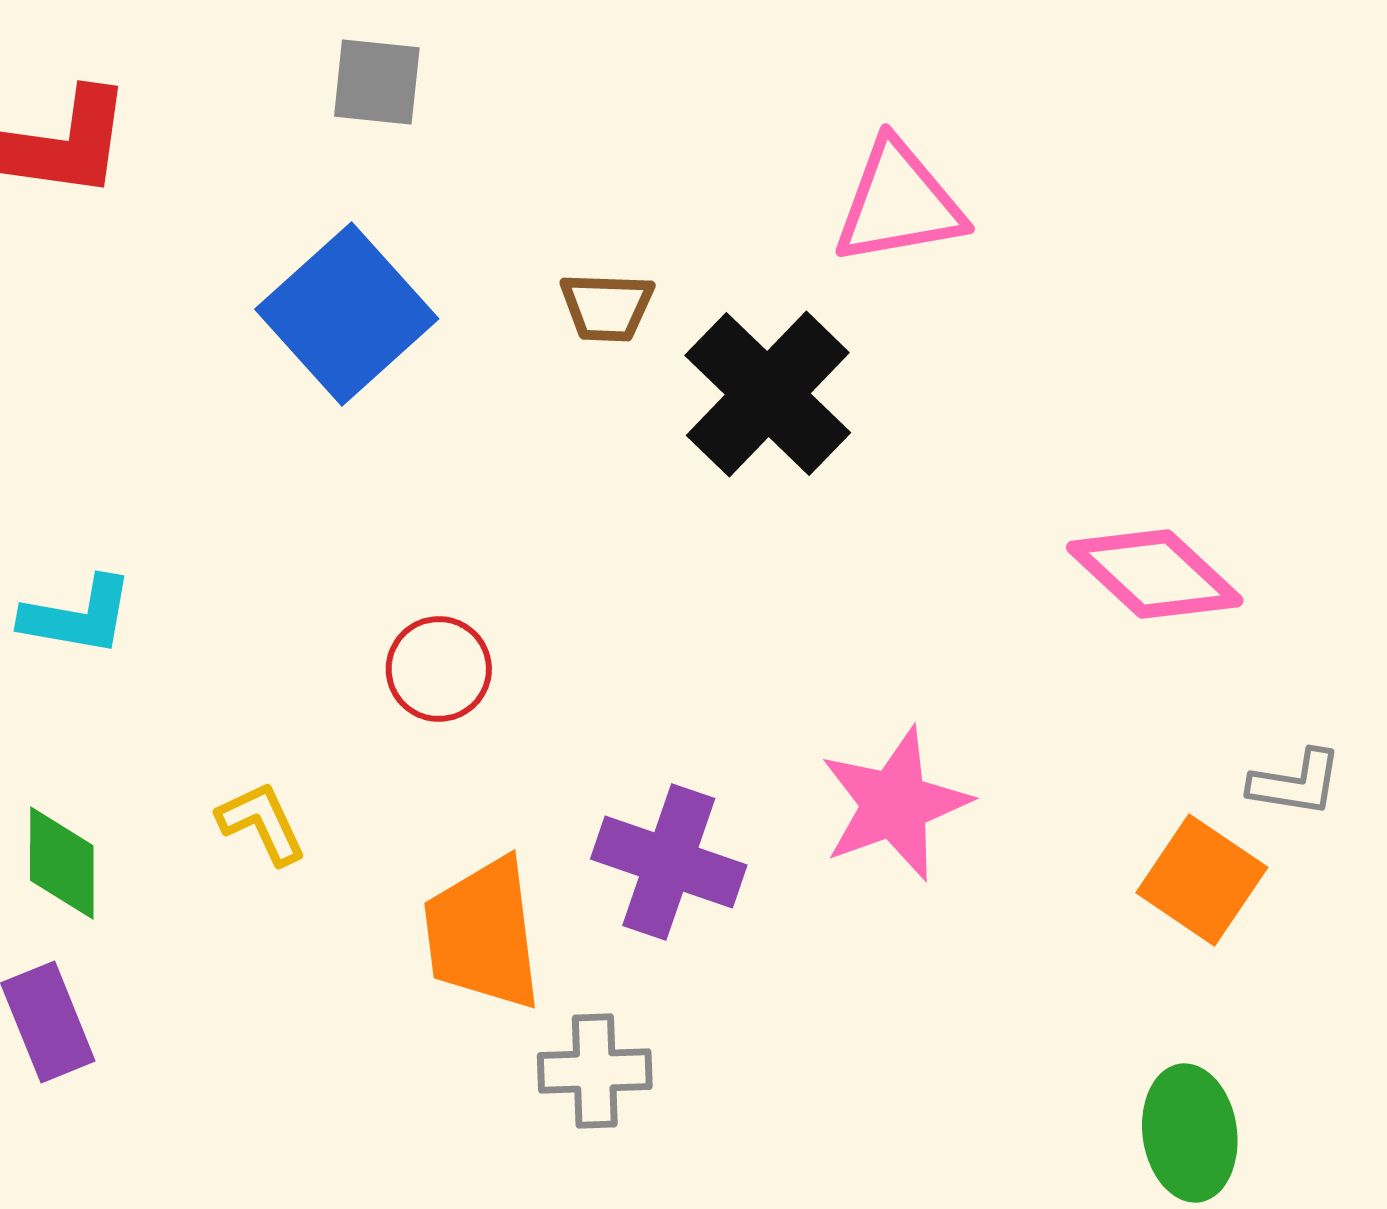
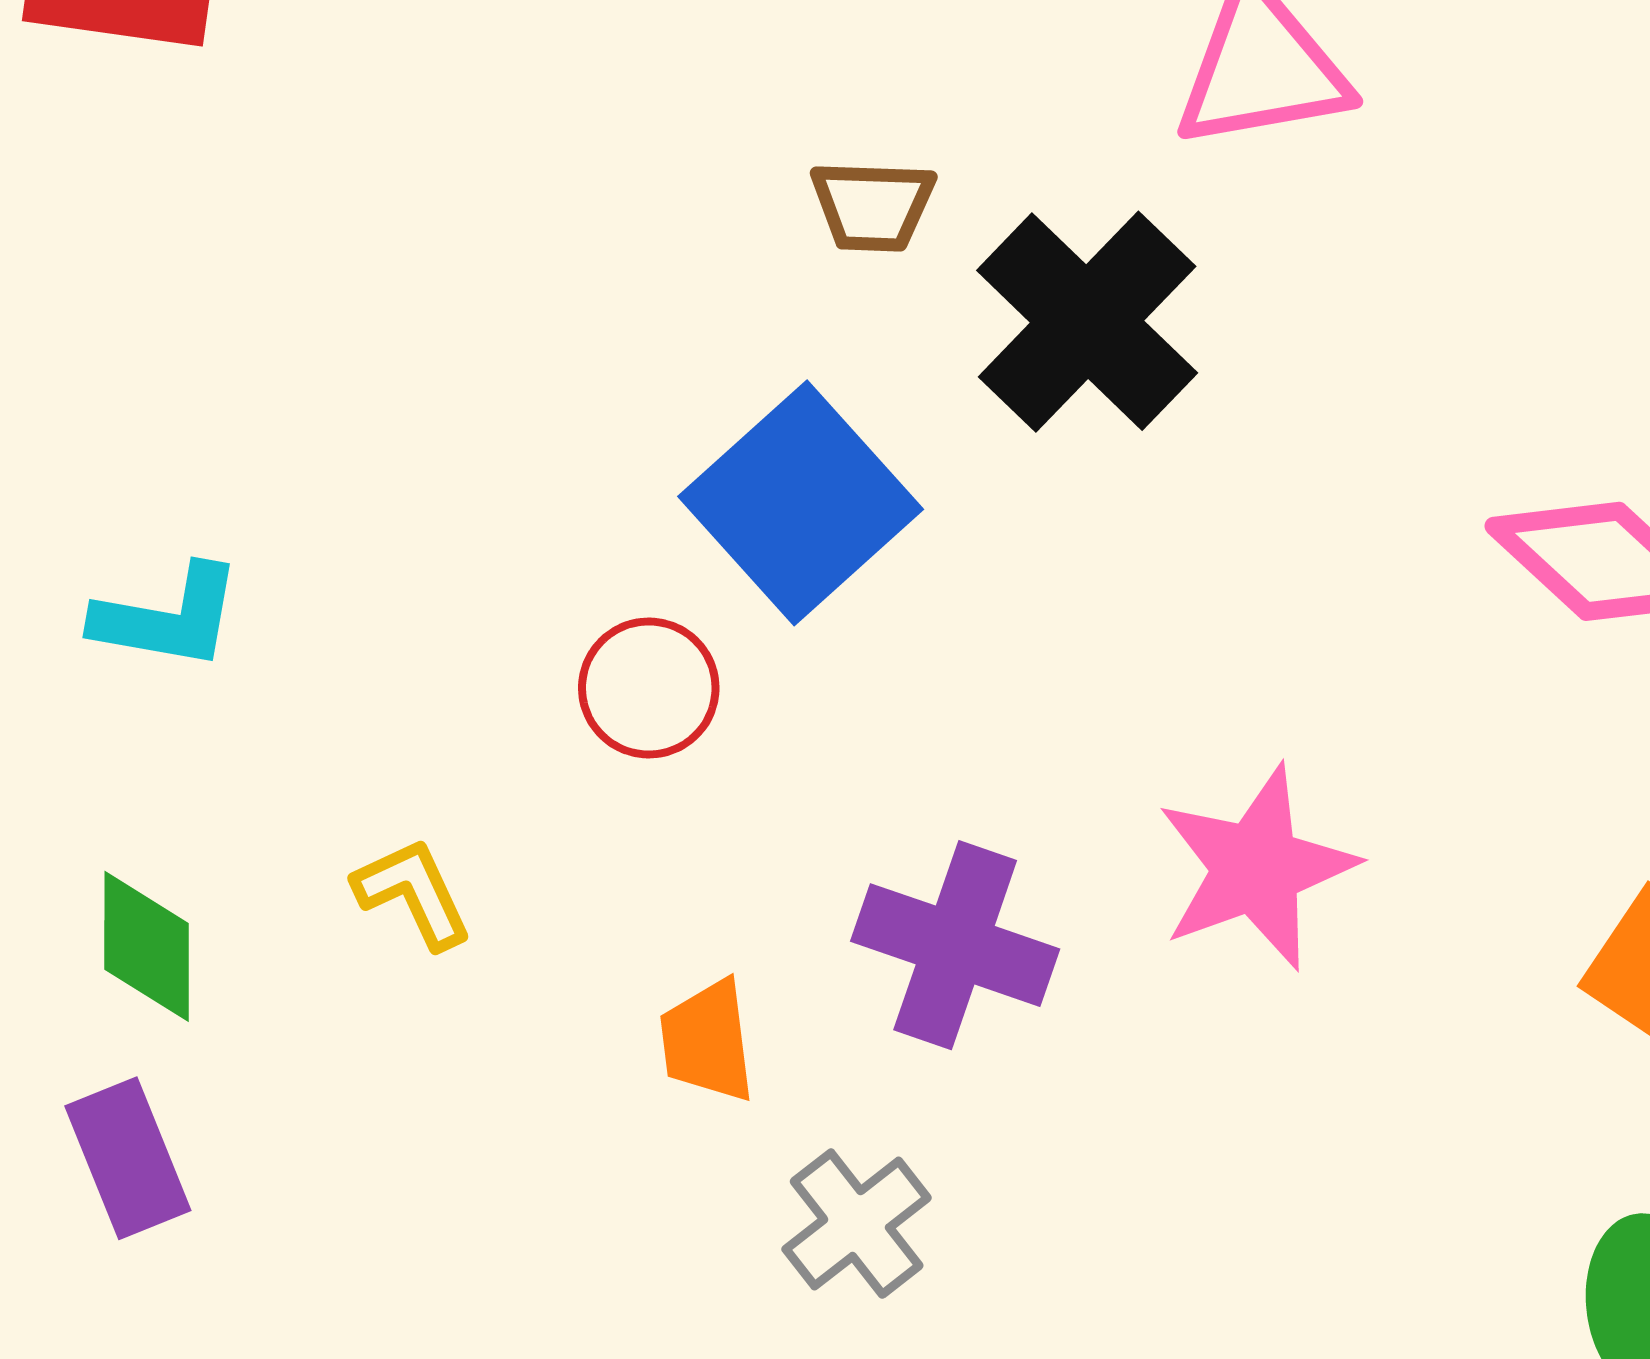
blue square: (347, 314) -> (801, 503), moved
orange trapezoid: (483, 934) -> (707, 1041), size x0.6
gray cross: (595, 1071) -> (857, 1224), turned -36

